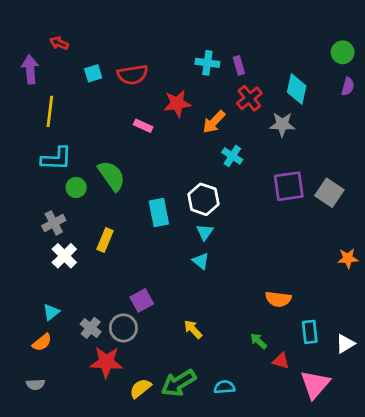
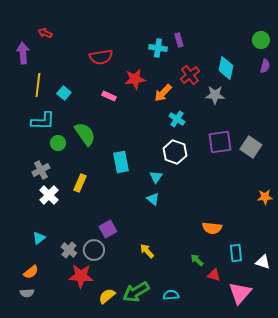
purple rectangle: (239, 65) -> (179, 40), moved
cyan square: (93, 73) -> (64, 93), moved, turned -32
white hexagon: (203, 199) -> (175, 152), moved
orange semicircle: (42, 342) -> (31, 272), moved
white triangle: (345, 344) -> (263, 262), turned 49

